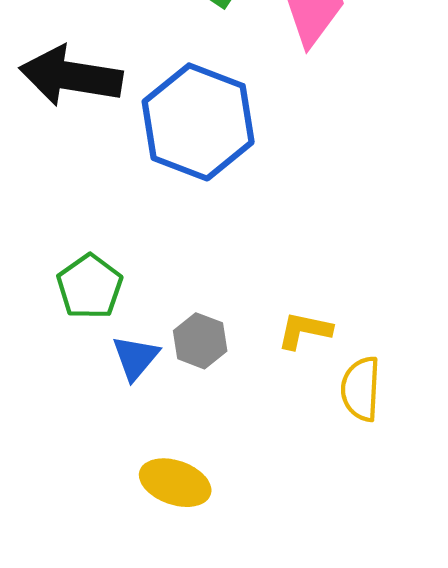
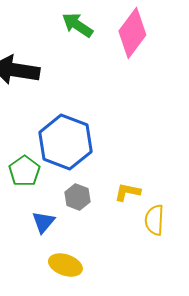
blue hexagon: (198, 122) -> (65, 142), moved
blue triangle: (136, 358) -> (43, 222), moved

